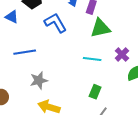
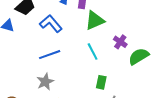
blue line: (25, 52) -> (50, 55), moved
cyan line: (92, 59) -> (93, 52), turned 66

